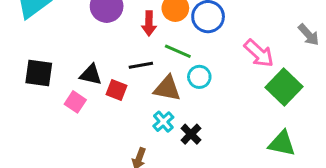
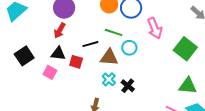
red arrow: (149, 23) -> (60, 31), moved, turned 35
pink arrow: (259, 53) -> (155, 28), moved, turned 30
black square: (39, 73) -> (24, 56), turned -36

